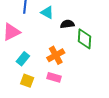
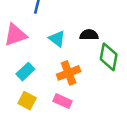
cyan triangle: (47, 12) -> (57, 39), moved

